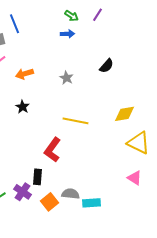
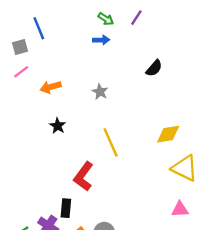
black semicircle: (106, 66) -> (154, 68), moved
black star: (22, 107) -> (58, 126), moved
yellow line: (76, 121) -> (111, 142), turned 55
pink triangle: (134, 178) -> (180, 209), turned -35

